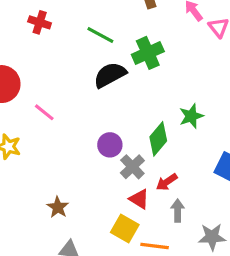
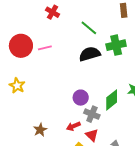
pink line: (44, 112) -> (45, 48), moved, turned -64
gray cross: (132, 167) -> (92, 114), turned -35
red arrow: (167, 182) -> (73, 126), moved

